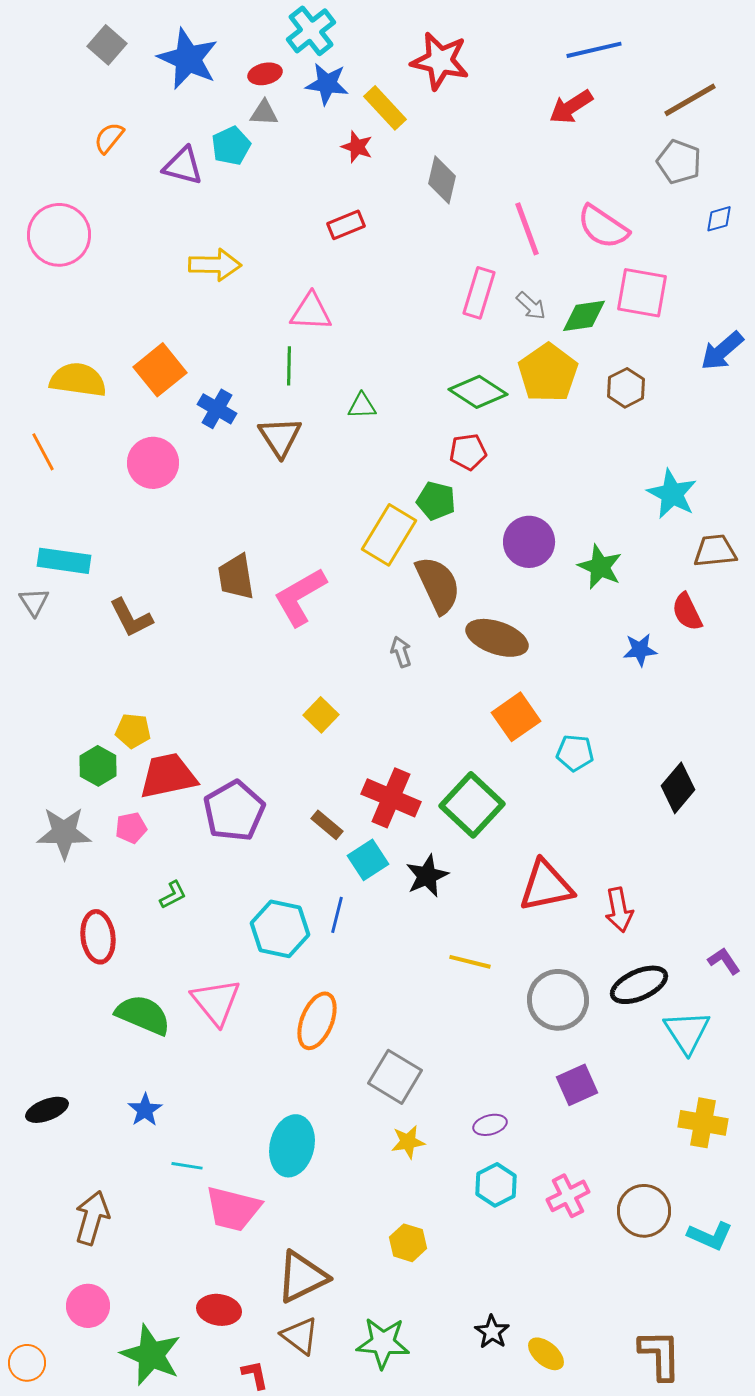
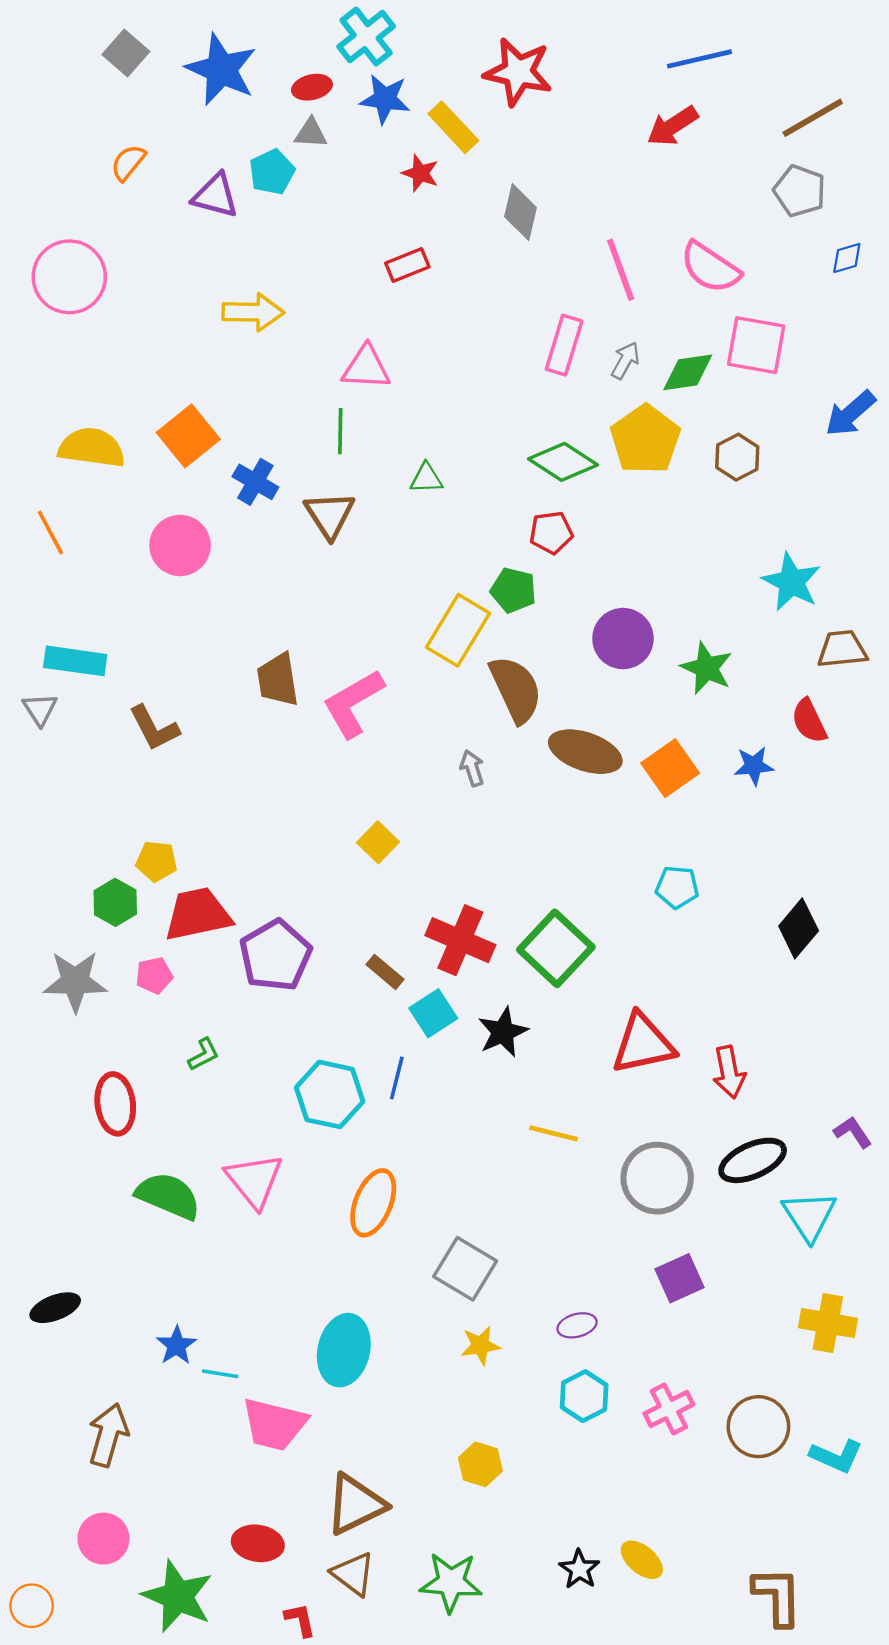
gray arrow: (531, 306) -> (625, 360), turned -104
orange square: (516, 717) -> (670, 768), moved
blue star: (145, 1110) -> (176, 1345), moved
yellow ellipse: (546, 1354) -> (642, 1560), moved

